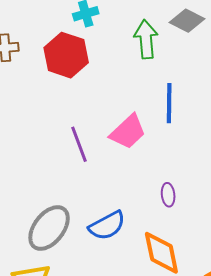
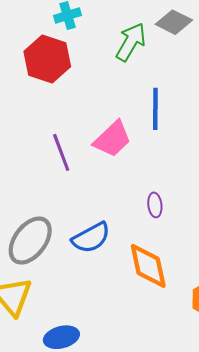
green arrow: (146, 39) -> (131, 42), turned 36

